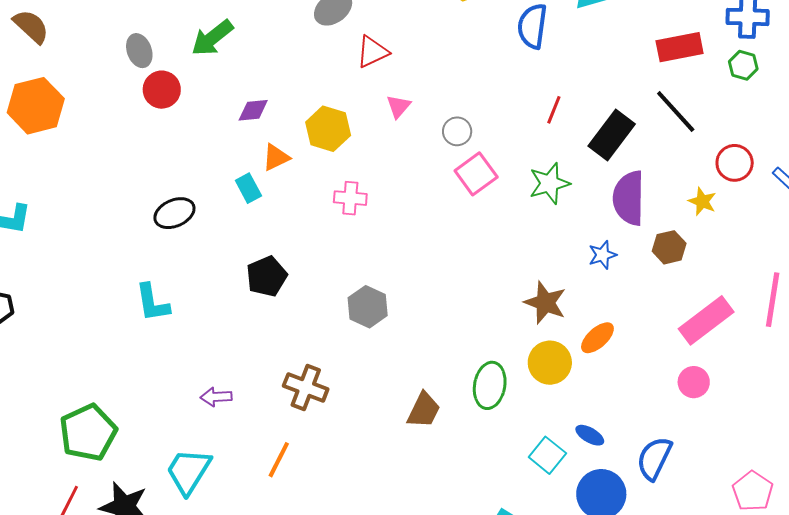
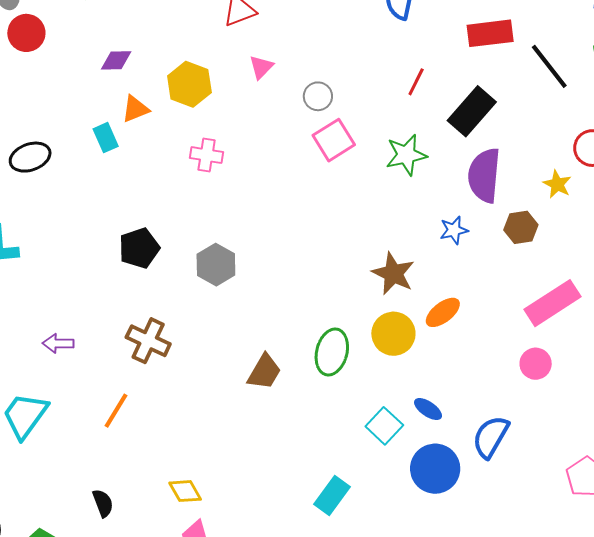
red rectangle: (680, 47) -> (490, 33), moved
black line: (676, 112) -> (549, 66), moved
black pentagon: (267, 276) -> (139, 248), moved

